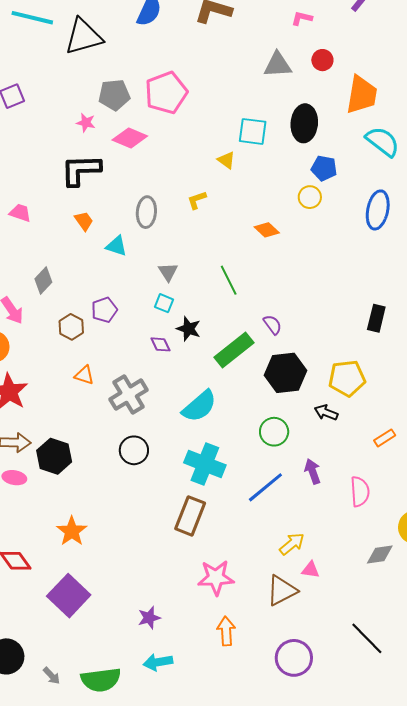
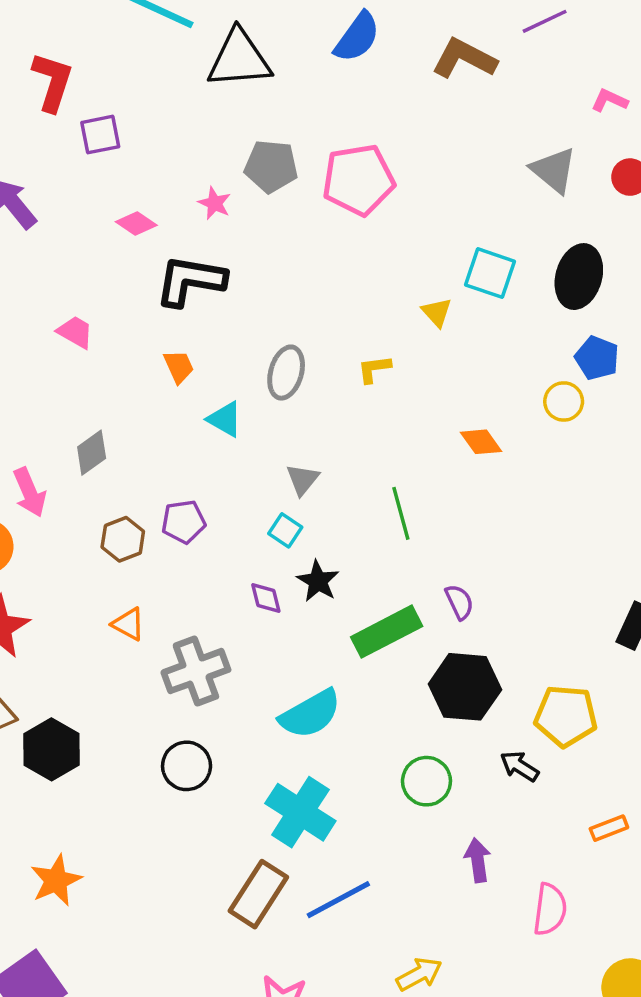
gray triangle: (278, 65) -> (554, 170), turned 32
pink diamond: (130, 138) -> (136, 224), moved, size x0.7
blue line: (265, 487) -> (338, 900), moved

